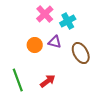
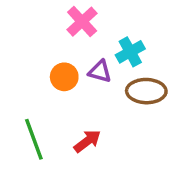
cyan cross: (68, 21) -> (130, 52), moved
brown ellipse: (81, 53) -> (146, 91), turned -60

